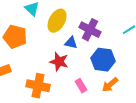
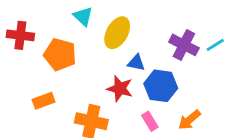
purple cross: (90, 30) -> (184, 45), moved
blue hexagon: (103, 60) -> (161, 86), moved

